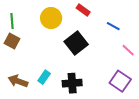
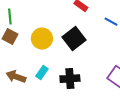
yellow circle: (51, 18) -> (42, 39), moved

